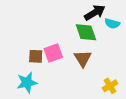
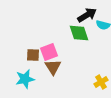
brown triangle: (83, 59) -> (53, 67), moved

